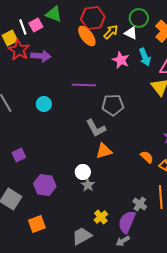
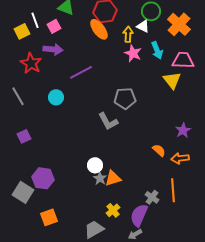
pink square: (36, 25) -> (54, 26), moved
yellow arrow: (111, 32) -> (128, 34), moved, turned -42
red star: (19, 50) -> (31, 63), moved
purple line: (84, 85) -> (81, 72), moved, turned -30
orange triangle: (104, 151) -> (113, 178), moved
purple square: (19, 155) -> (24, 136), moved
purple hexagon: (45, 185) -> (43, 178), moved

